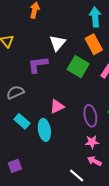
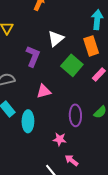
purple L-shape: (38, 65) -> (33, 56), turned 110
pink triangle: (57, 106) -> (44, 91), moved
pink star: (92, 142) -> (60, 139), moved

